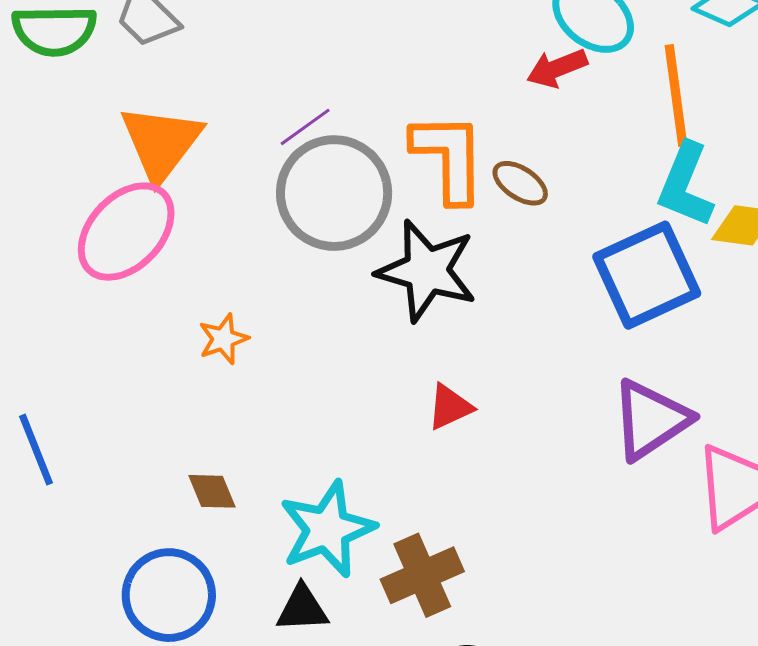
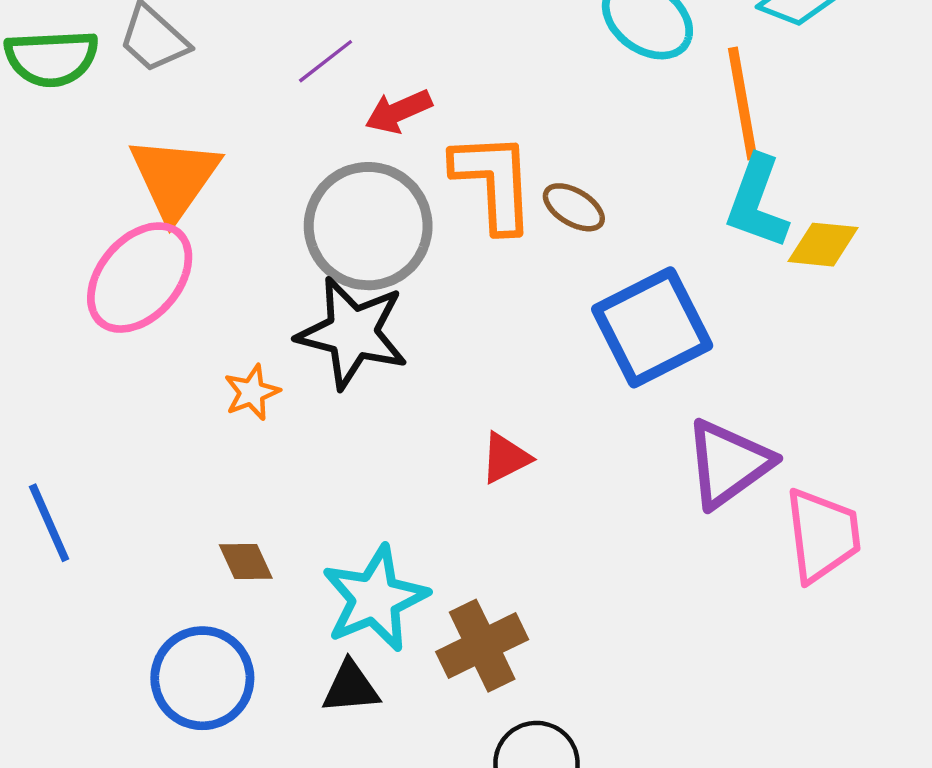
red arrow: (557, 68) -> (398, 111), moved
purple line: (305, 127) -> (326, 61), moved
black star: (427, 271) -> (352, 333), moved
blue square: (647, 275) -> (652, 327), moved

